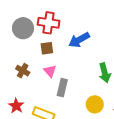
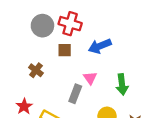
pink triangle: (50, 71) -> (90, 78), moved

